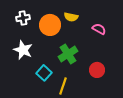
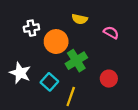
white cross: (23, 18) -> (31, 28), moved
orange circle: (50, 25) -> (56, 42), moved
white star: (23, 50) -> (20, 73), moved

